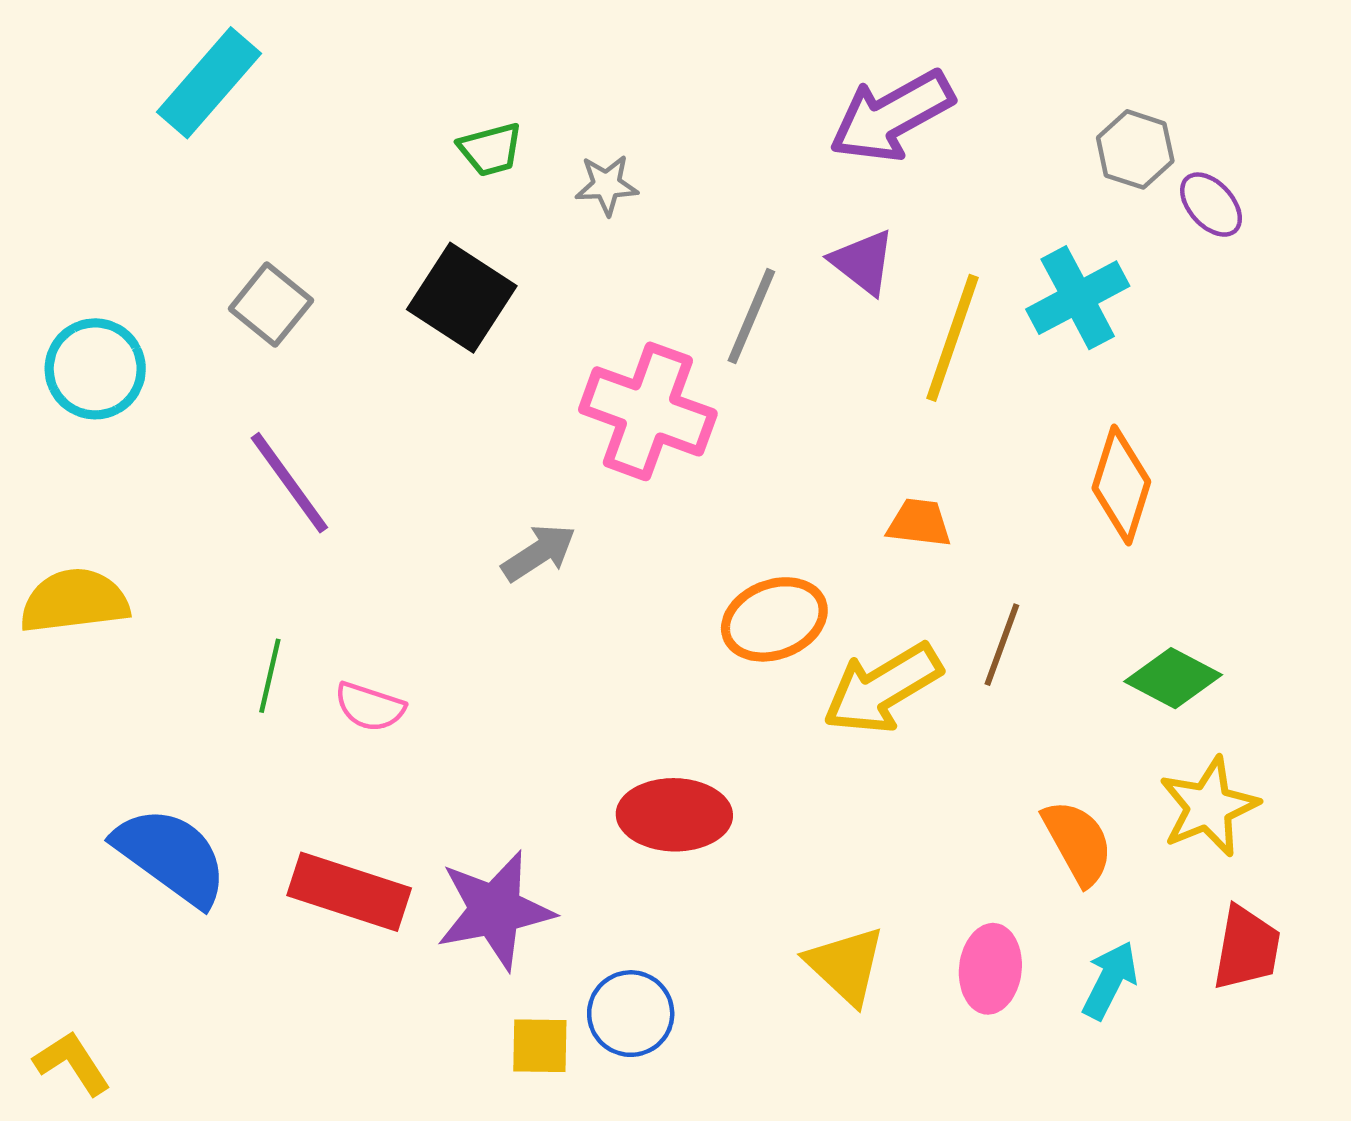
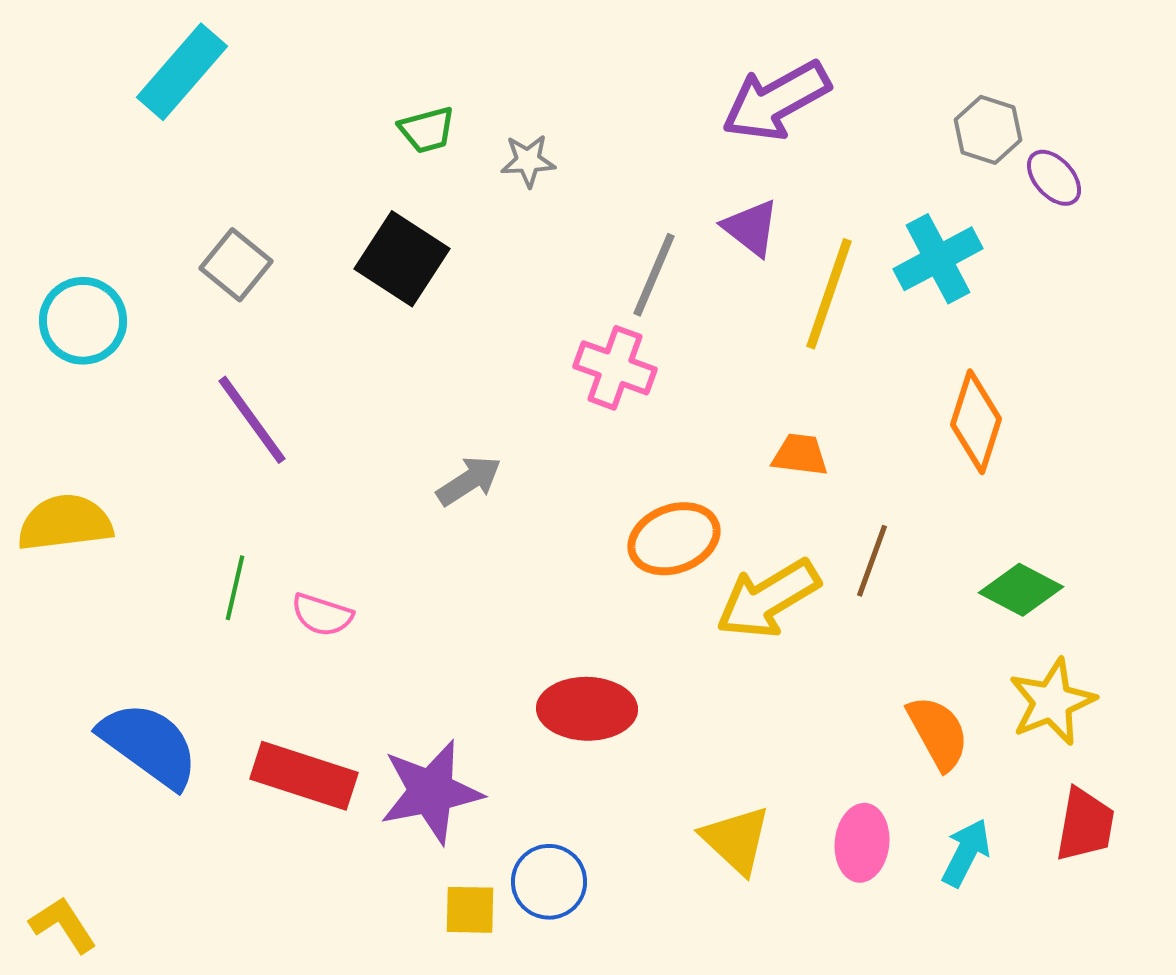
pink cross: (648, 411) -> (615, 368), moved, size x0.7

